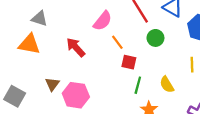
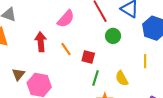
orange line: (117, 42) -> (66, 49), moved
red arrow: (76, 47) -> (41, 42), turned 36

